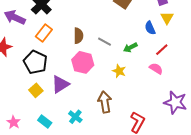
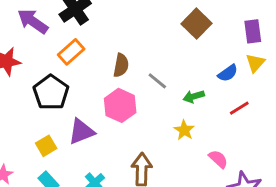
blue semicircle: (150, 28) -> (228, 73), turned -112
pink semicircle: (156, 69) -> (218, 159), moved
yellow star: (119, 71) -> (184, 130), moved
yellow square: (36, 90) -> (46, 146), moved

